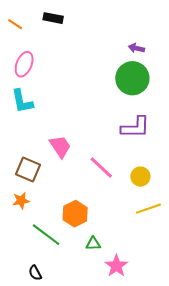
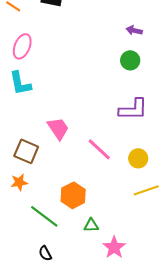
green circle: (132, 78) -> (130, 60), size x0.6
black semicircle: (35, 273) -> (45, 253), moved

